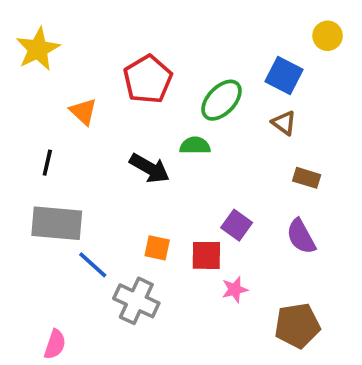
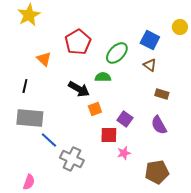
yellow circle: (328, 36) -> (180, 27), moved
yellow star: (38, 49) -> (29, 15), moved
orange square: (157, 248) -> (95, 109), moved, turned -32

